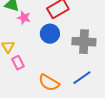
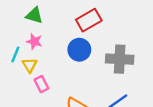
pink star: (24, 18) -> (34, 41), moved

